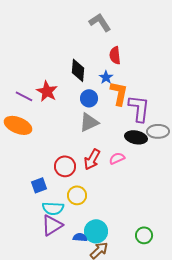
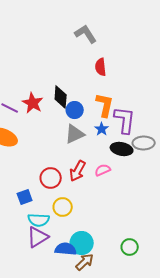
black diamond: (78, 70) -> (61, 97), moved
blue star: (106, 77) -> (102, 129), moved
blue semicircle: (80, 237) -> (66, 249), size x1.5

